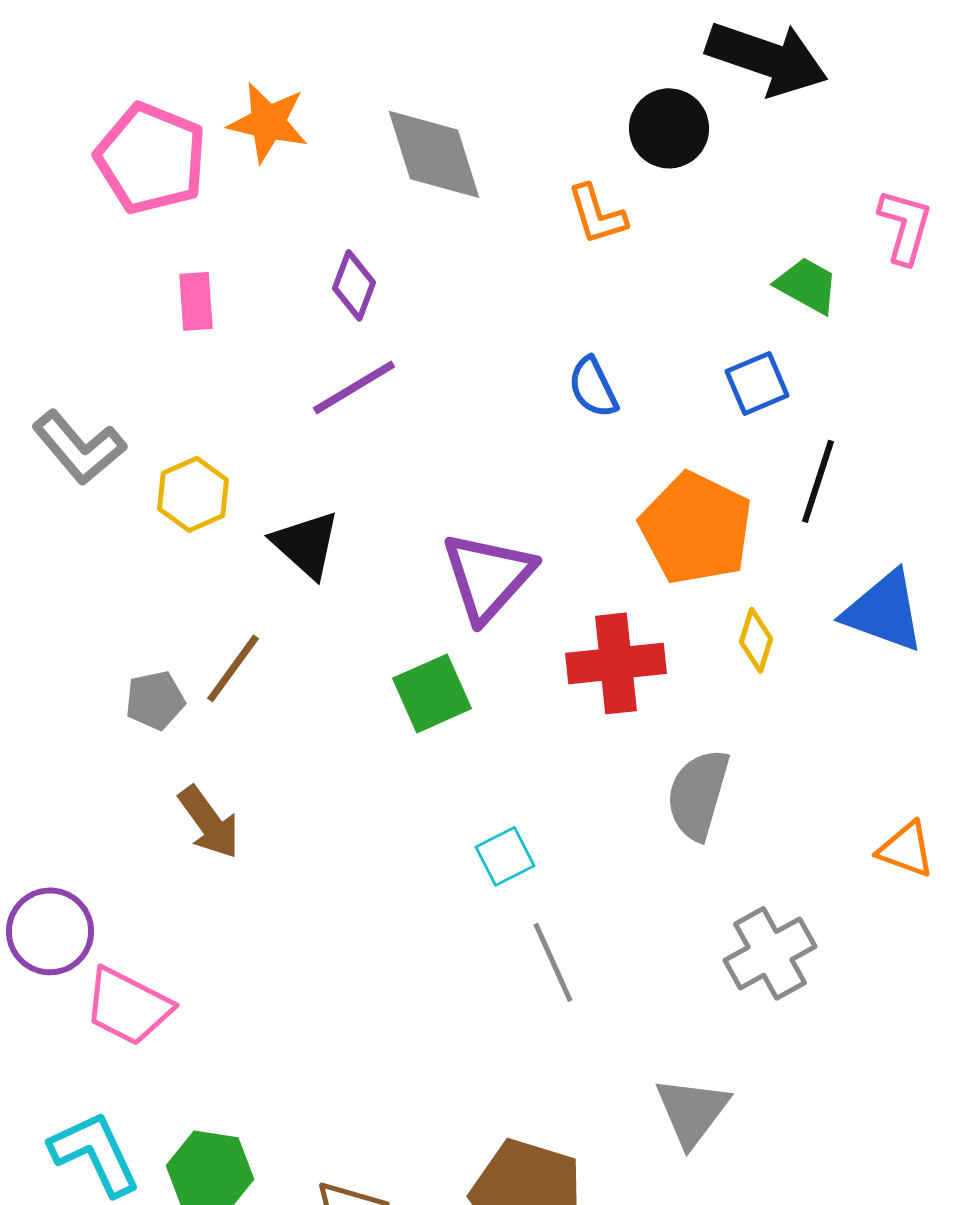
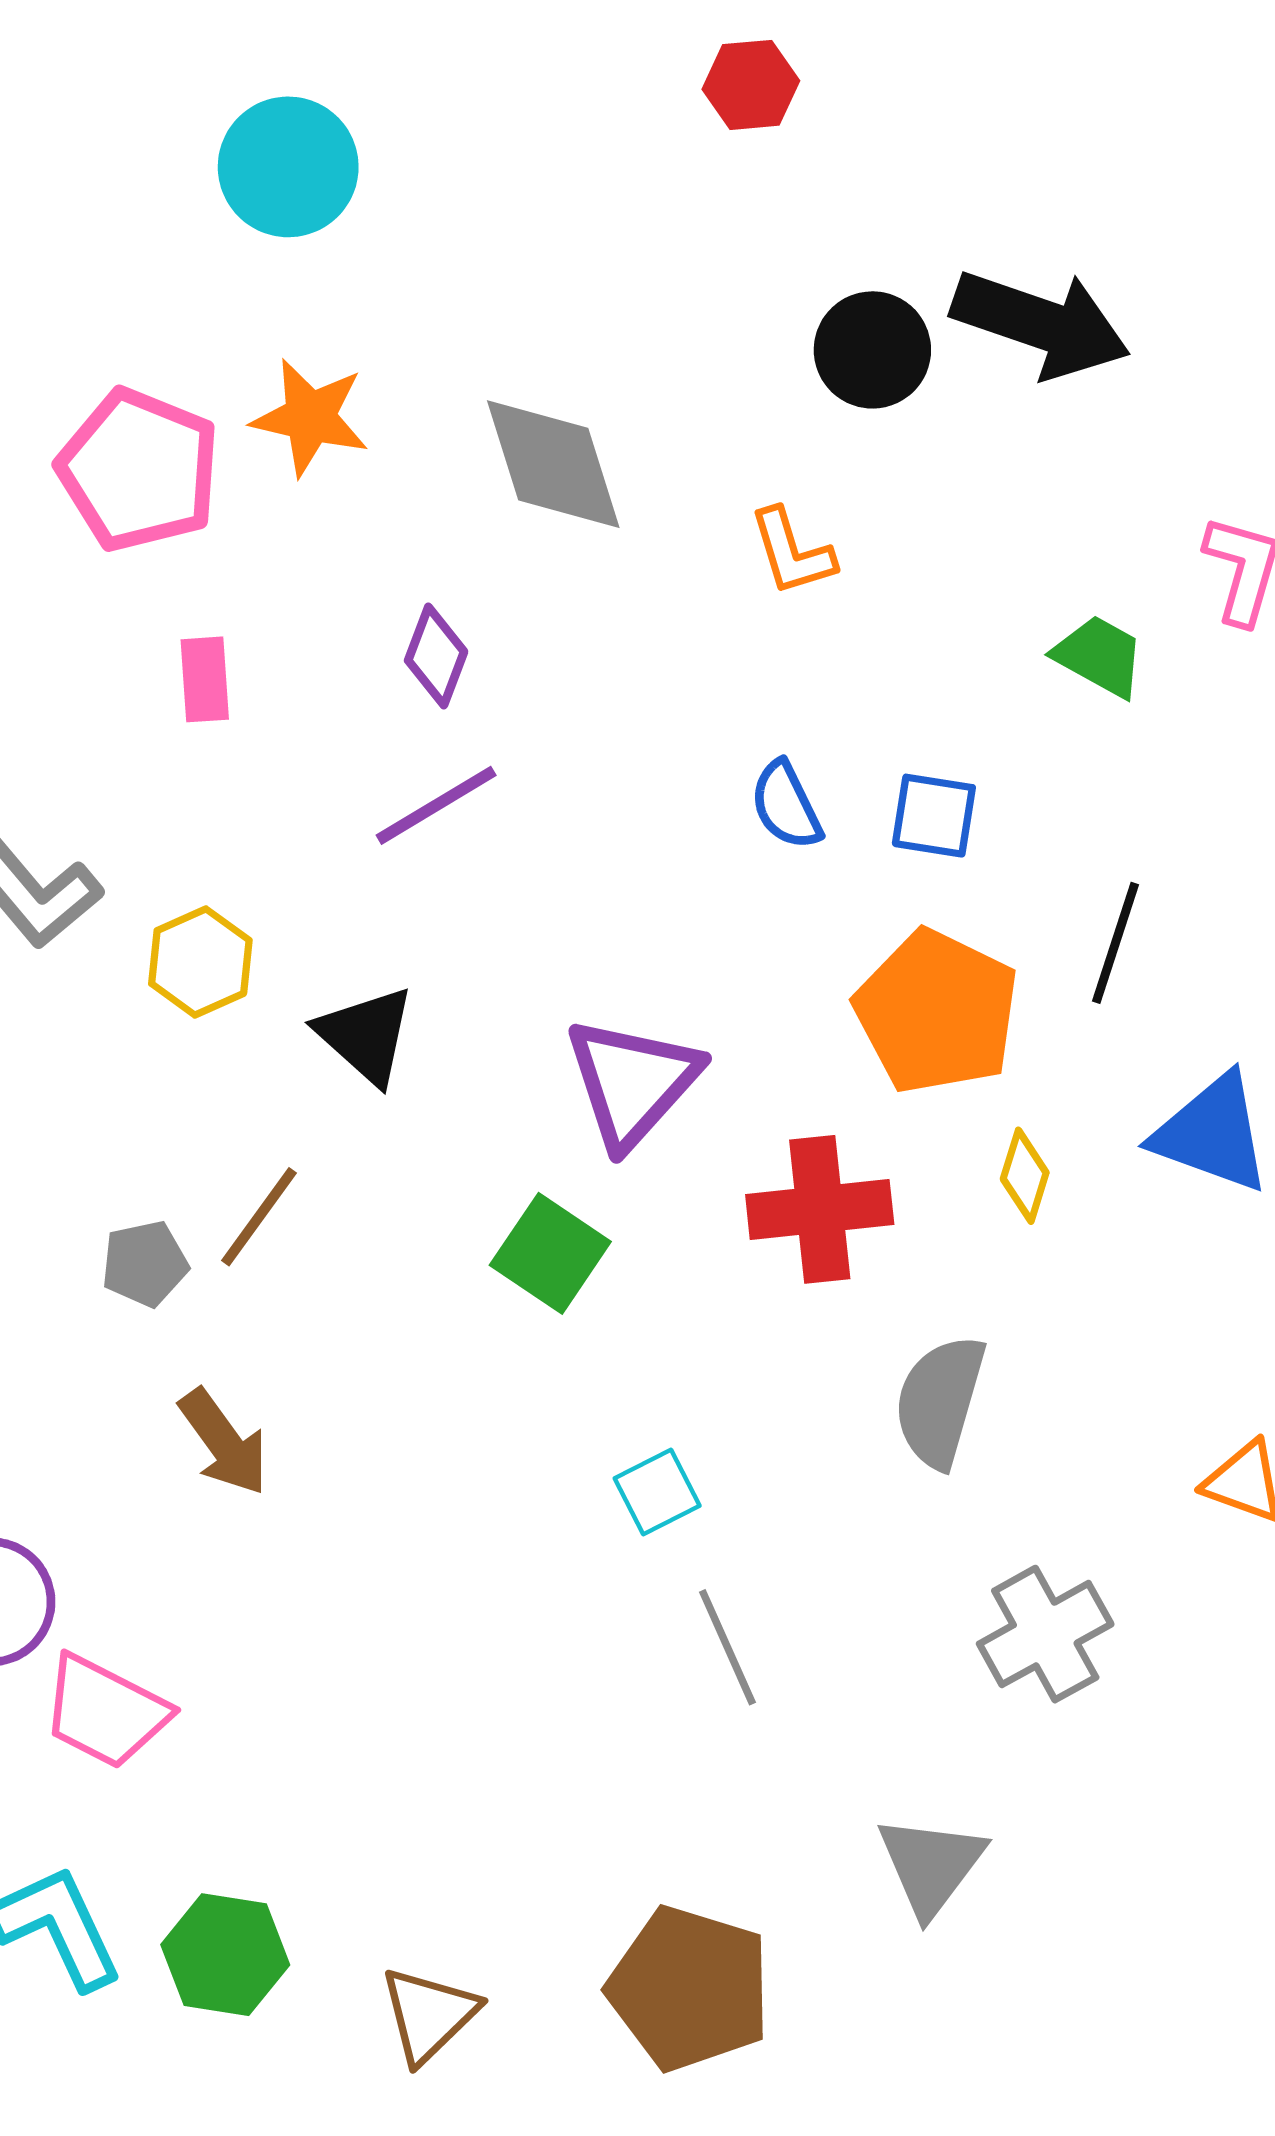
black circle: (669, 128) -> (872, 350), moved
blue square: (757, 383) -> (934, 816), moved, turned 32
green square: (432, 693) -> (550, 1253), turned -32

